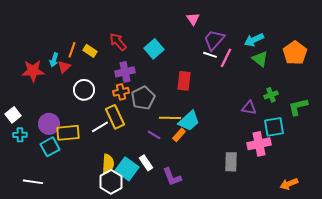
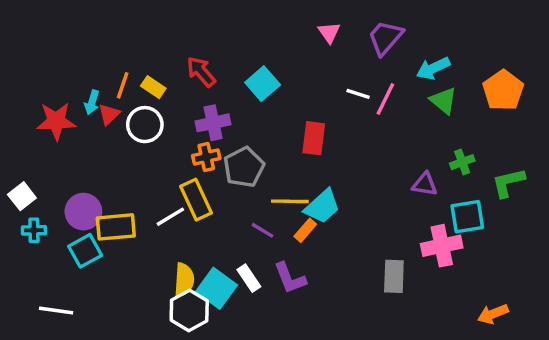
purple trapezoid: (214, 40) -> (385, 38), moved
white circle: (84, 90) -> (145, 125), moved
purple L-shape: (172, 177) -> (290, 278), moved

